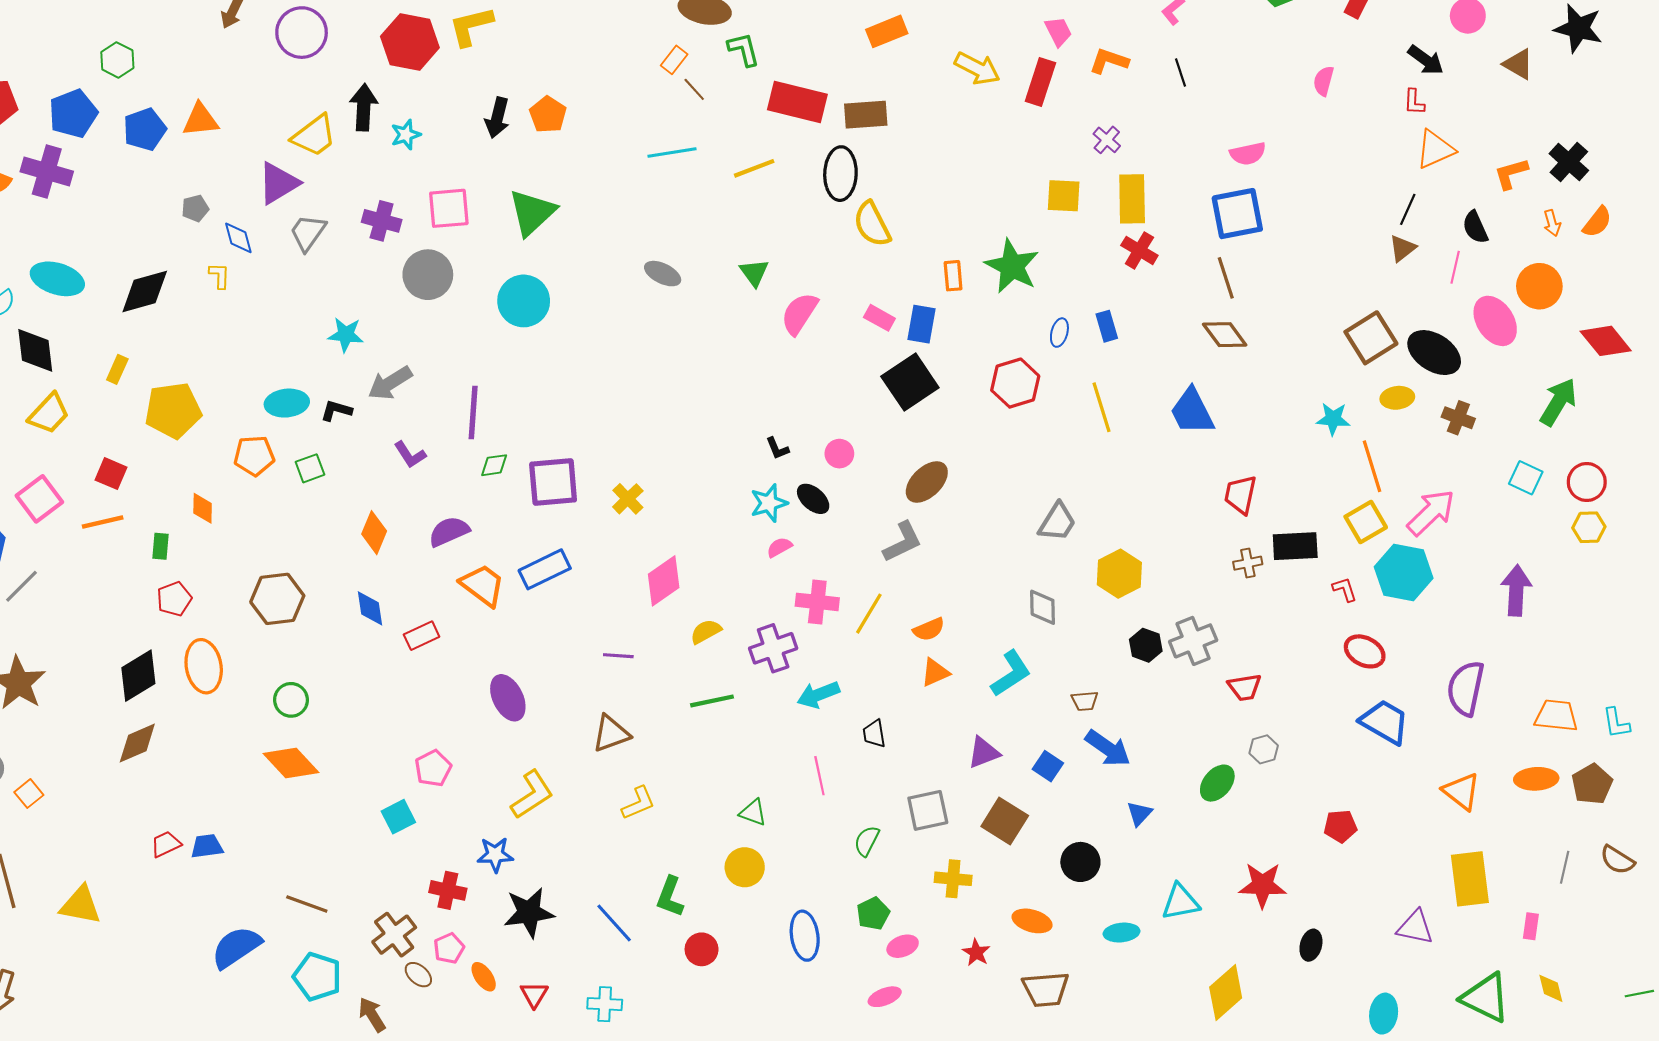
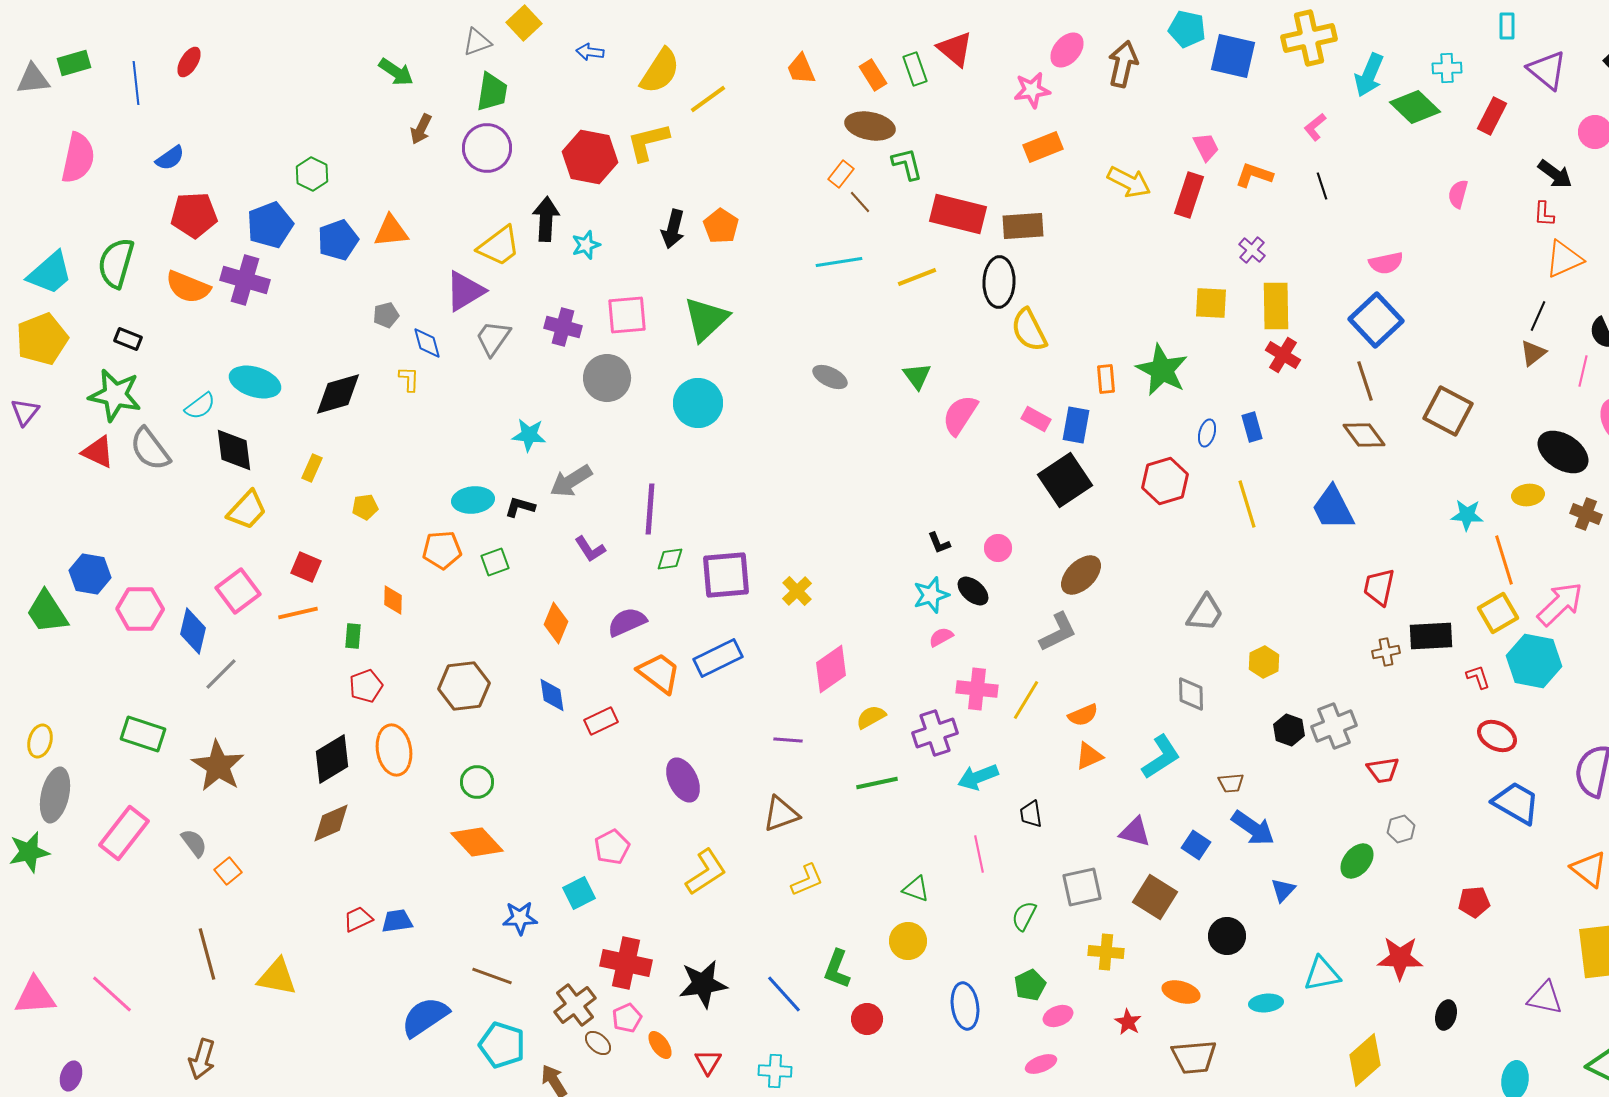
blue square: (1237, 214) -> (1376, 320), turned -32
brown square: (1371, 338) -> (1448, 411), moved, turned -30
yellow pentagon: (173, 410) -> (365, 507), size x0.5
yellow hexagon: (1119, 574) -> (1264, 662), size x0.7
purple triangle: (984, 753) -> (1135, 832), turned 36
blue star: (495, 855) -> (520, 918), moved
red cross: (448, 890) -> (626, 963), size x1.4

